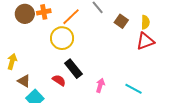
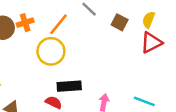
yellow semicircle: (145, 22) -> (149, 20), turned -152
black rectangle: (73, 69) -> (69, 86), turned -48

